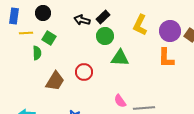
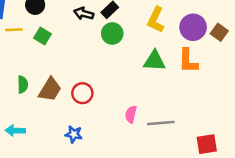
green semicircle: (37, 53) -> (23, 84), moved
green triangle: (120, 58) -> (155, 61), moved
red circle: (84, 72) -> (82, 93), moved
pink semicircle: (120, 101) -> (131, 114), turned 48

